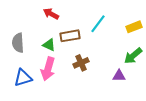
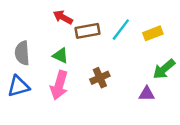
yellow rectangle: (134, 27) -> (153, 33), moved
brown rectangle: (70, 36) -> (88, 31), moved
blue triangle: (23, 78) -> (18, 86), moved

